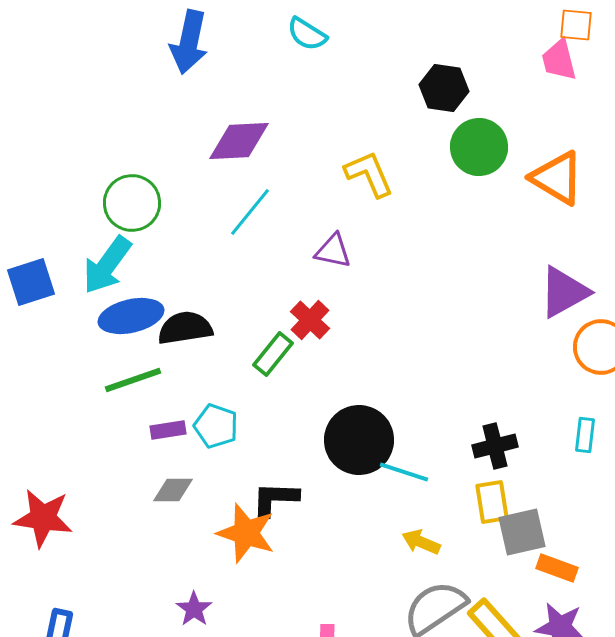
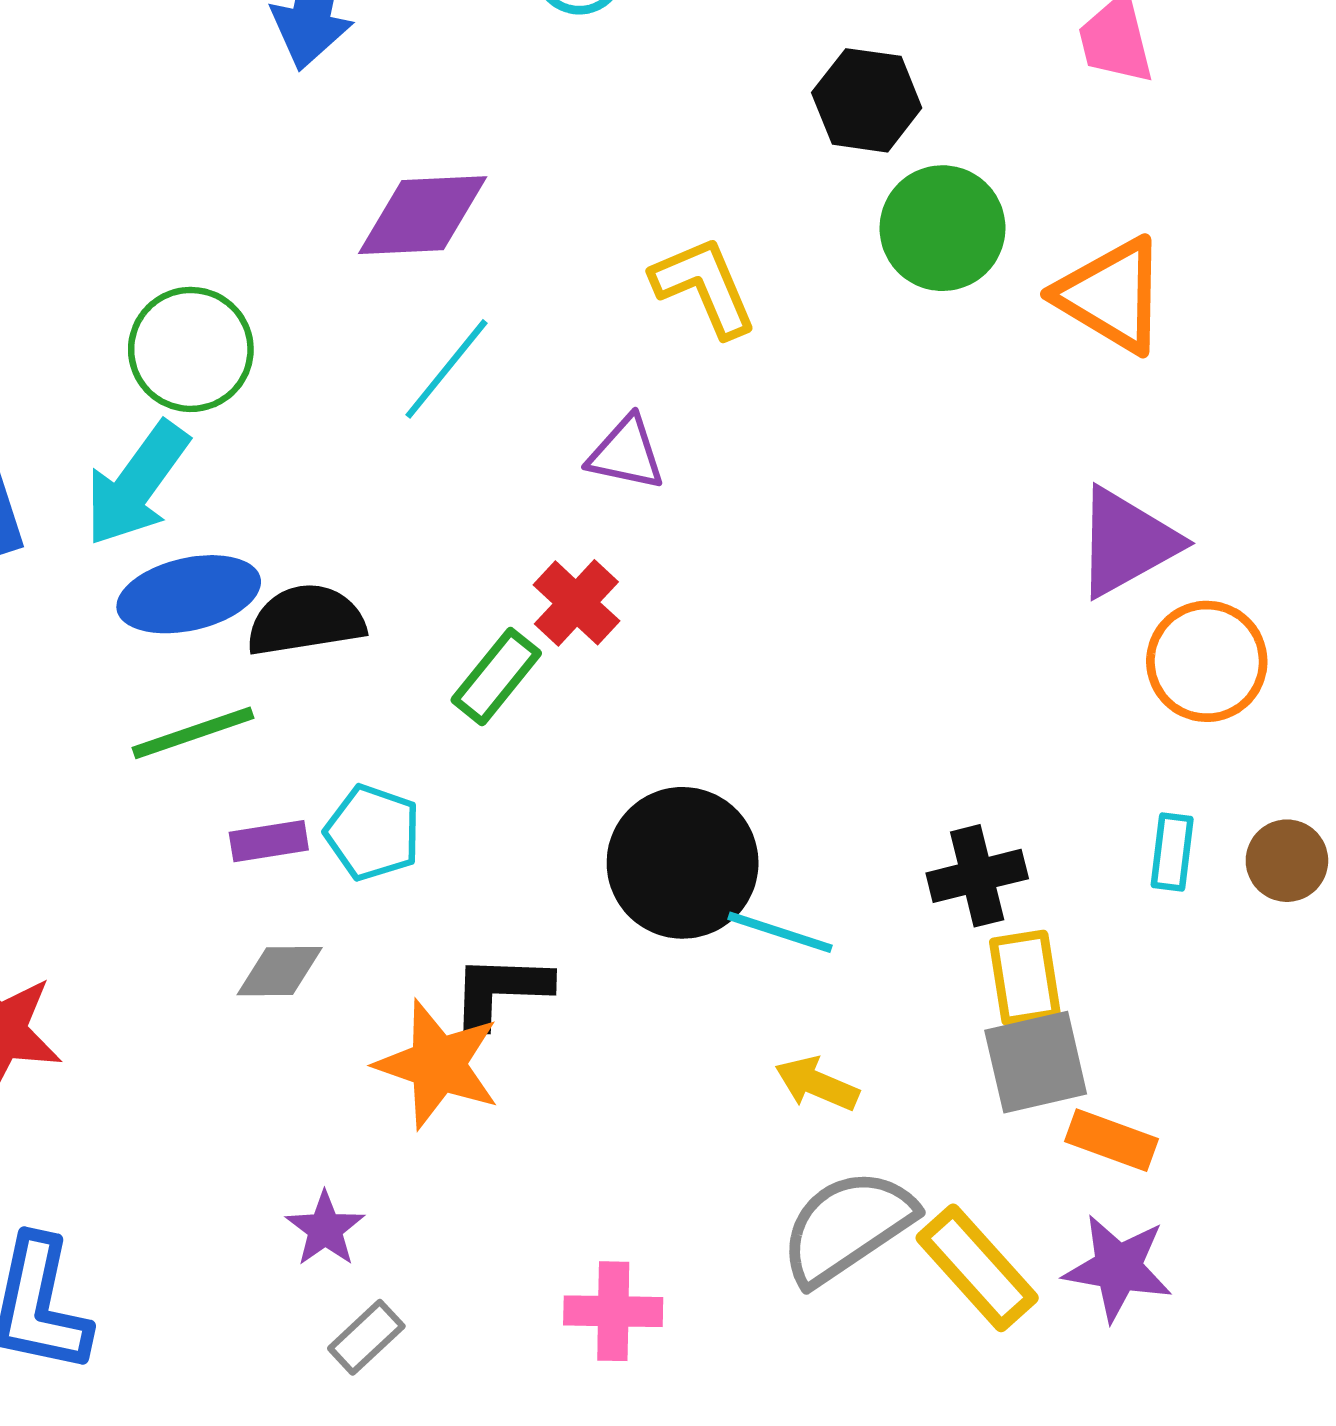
yellow rectangle: (492, 502) -> (1025, 978), moved

